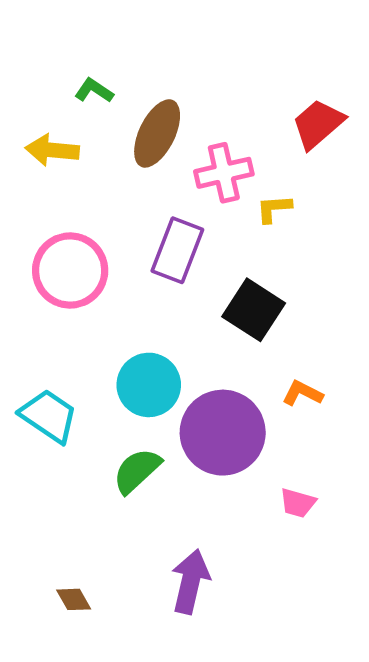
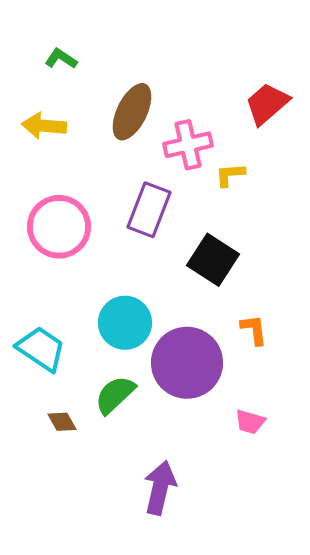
green L-shape: (94, 91) -> (61, 59), moved
orange L-shape: (302, 393) -> (254, 330), turned 56
brown diamond: (74, 599) -> (62, 422), moved

